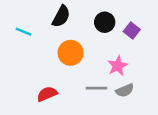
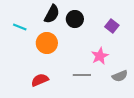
black circle: (105, 22) -> (75, 19), moved
orange circle: (71, 53) -> (47, 43), moved
gray semicircle: (125, 90) -> (120, 76), moved

